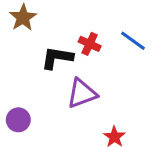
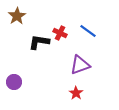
purple triangle: (82, 93) -> (80, 65), moved

